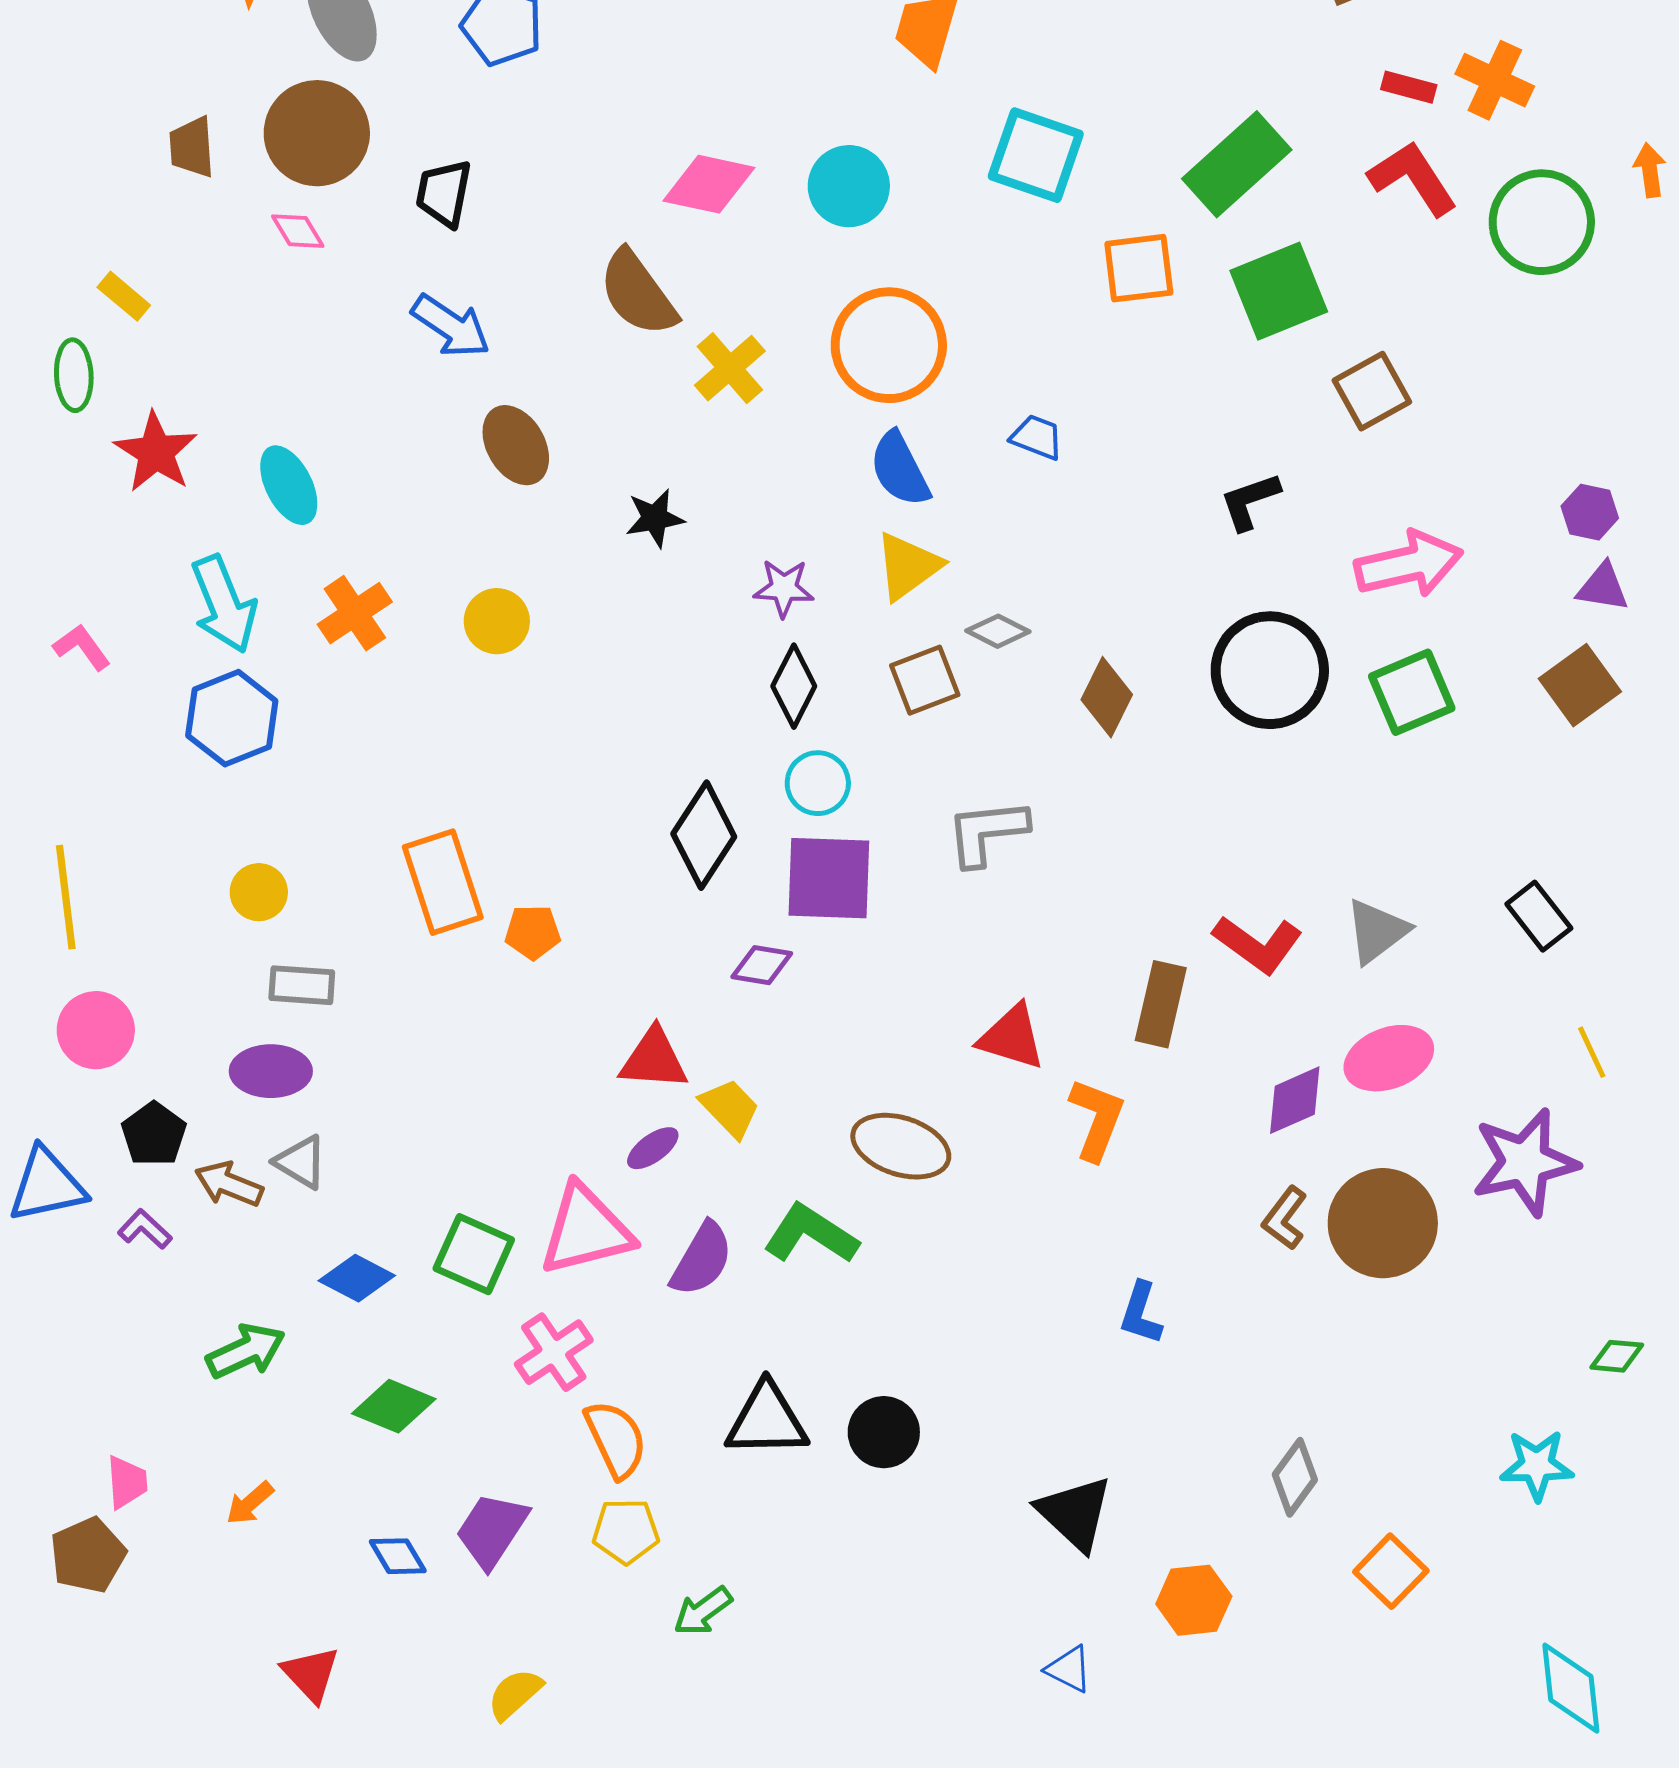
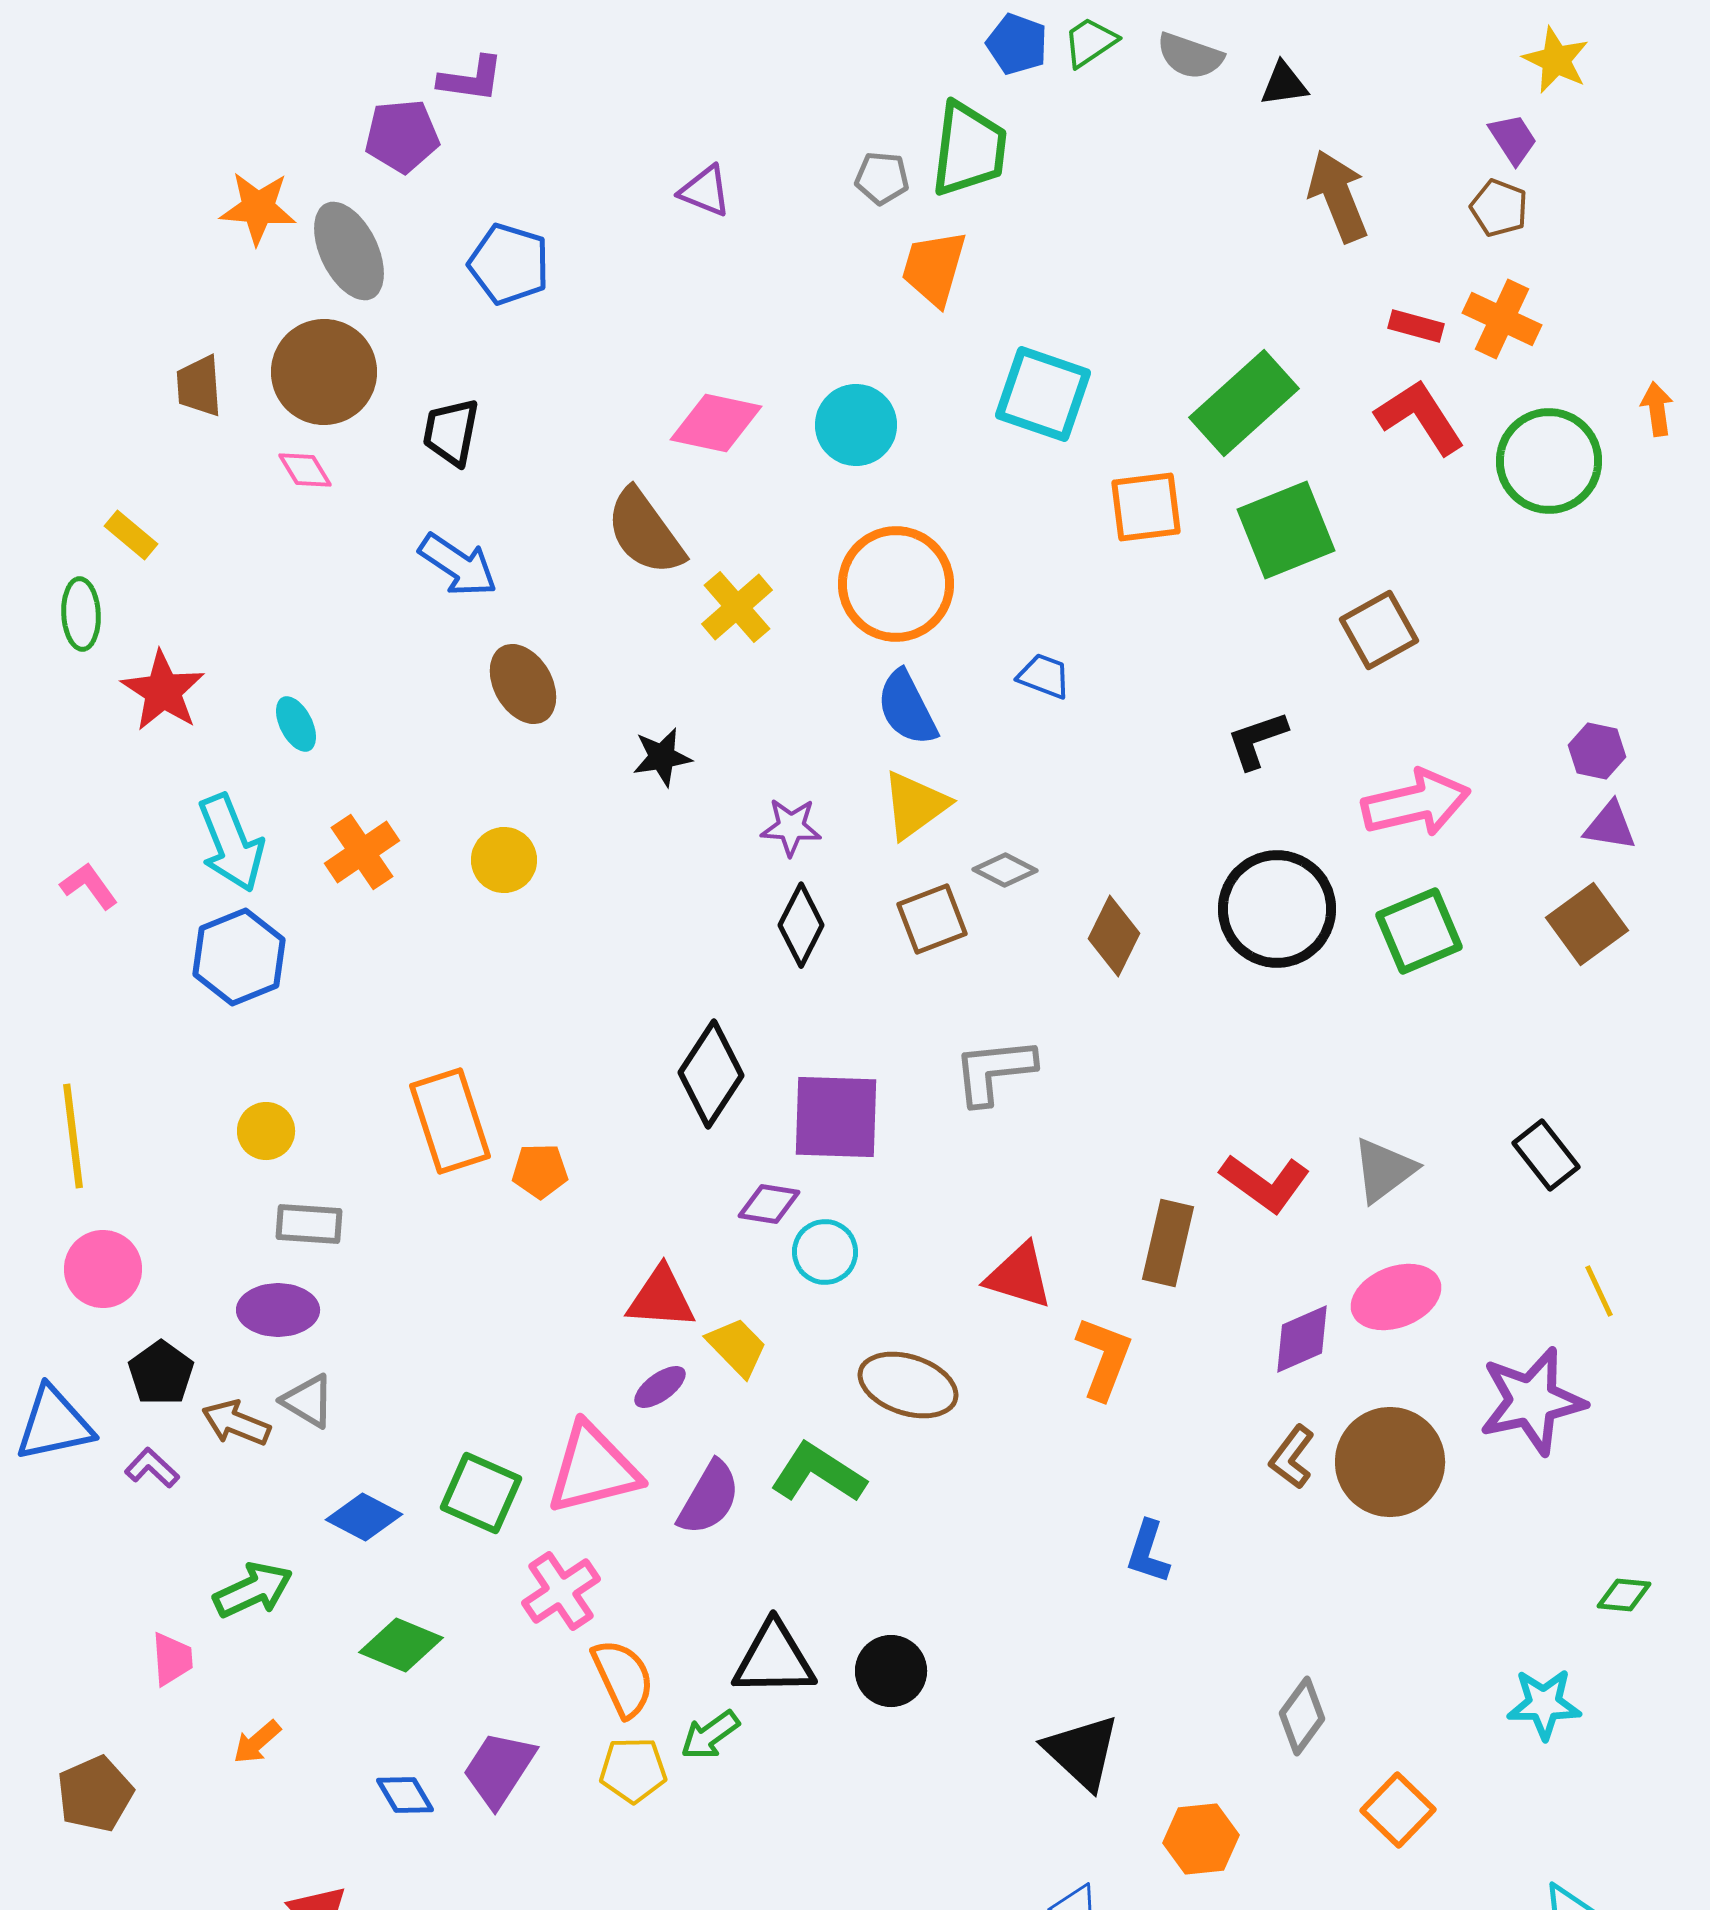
cyan ellipse: (289, 485) -> (296, 724), size x0.7
cyan circle: (818, 783) -> (825, 1252), moved
pink trapezoid: (127, 1482) -> (172, 1659), moved
green arrow: (703, 1611) -> (710, 1735), moved

